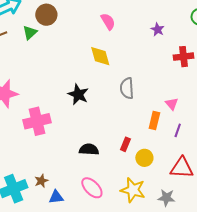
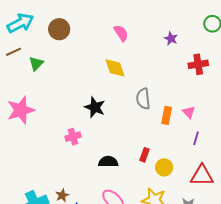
green triangle: (30, 32) -> (36, 64), moved
orange rectangle: (154, 120) -> (167, 115), moved
pink cross: (37, 121) -> (73, 137), moved, size x0.6

